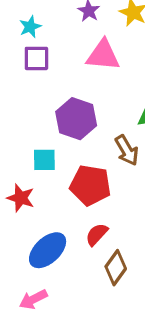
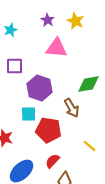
purple square: (36, 58) -> (15, 66), moved
cyan square: (44, 160) -> (29, 114), moved

